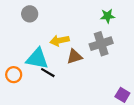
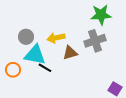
gray circle: (30, 14) -> (26, 37), moved
green star: (108, 16) -> (101, 15), size x1.5

